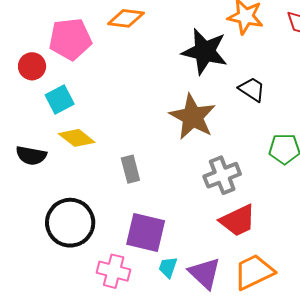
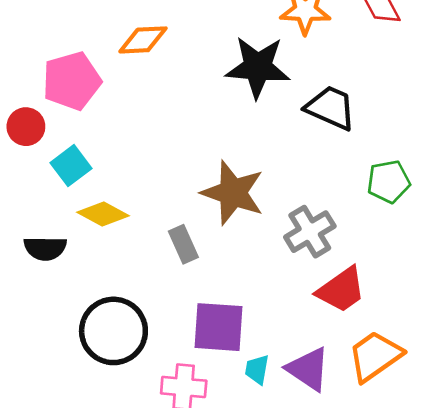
black trapezoid: (252, 89) -> (331, 108), size x1.4
brown star: (193, 117) -> (233, 193), moved

